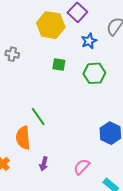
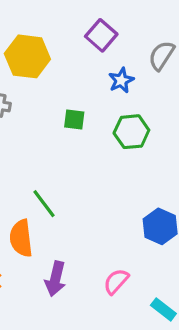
yellow hexagon: (51, 25) -> (27, 56), moved
purple arrow: (44, 164) -> (55, 279), size x1.5

